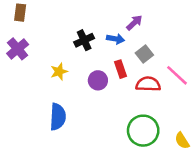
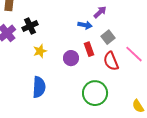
black cross: (84, 40) -> (30, 26), moved
red semicircle: (148, 84) -> (111, 61), turned -114
green circle: (143, 131) -> (95, 93), moved

